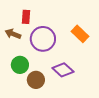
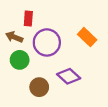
green circle: (20, 65) -> (20, 60), moved

